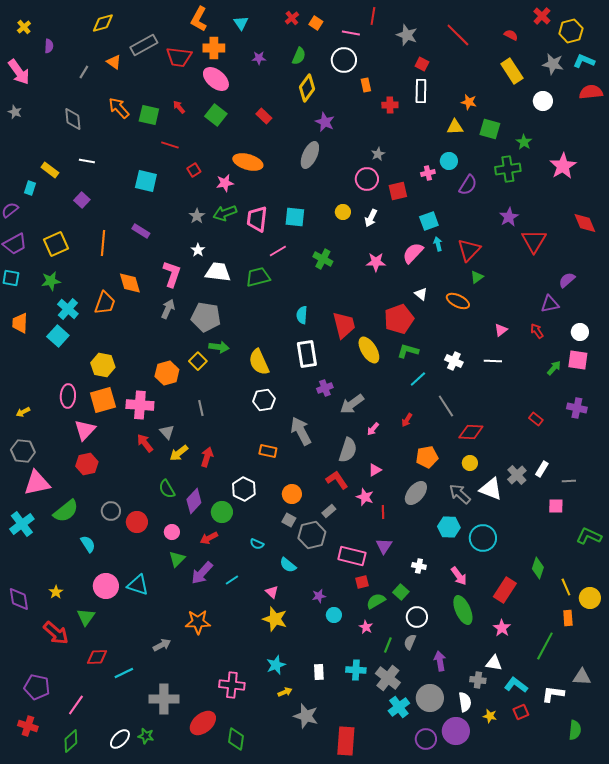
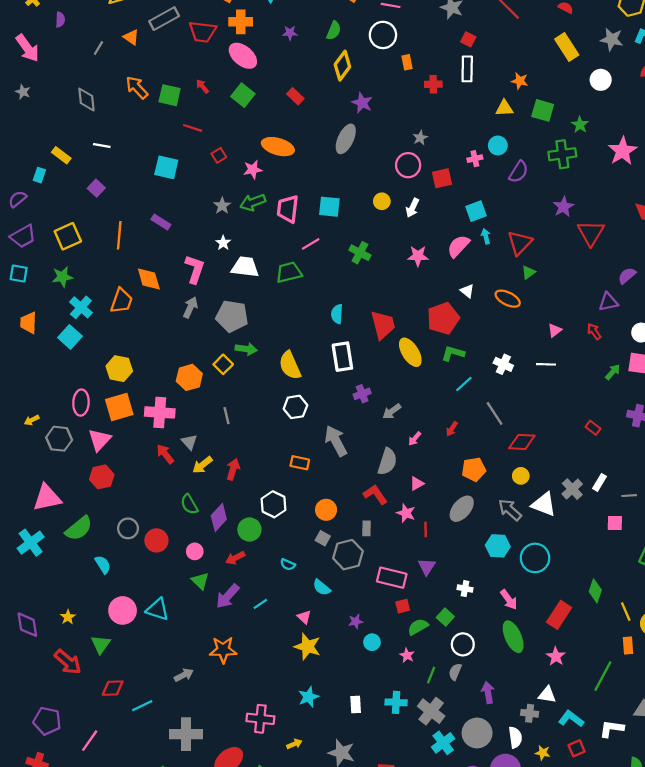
gray arrow: (352, 404) -> (392, 411), size x0.7
gray hexagon: (23, 451) -> (59, 439), moved
gray rectangle: (329, 511) -> (367, 528), turned -48
green triangle: (177, 559) -> (200, 581), turned -30
yellow arrow: (285, 692) -> (294, 744), moved

